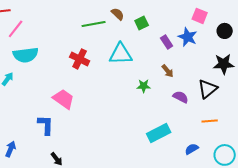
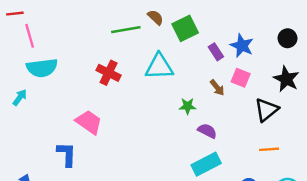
pink square: (200, 16) -> (241, 78), moved
green square: (142, 23) -> (185, 28), size x1.5
pink line: (16, 29) -> (30, 36), turned -54
black star: (224, 64) -> (286, 79), turned 30
purple semicircle: (181, 97) -> (207, 131), moved

